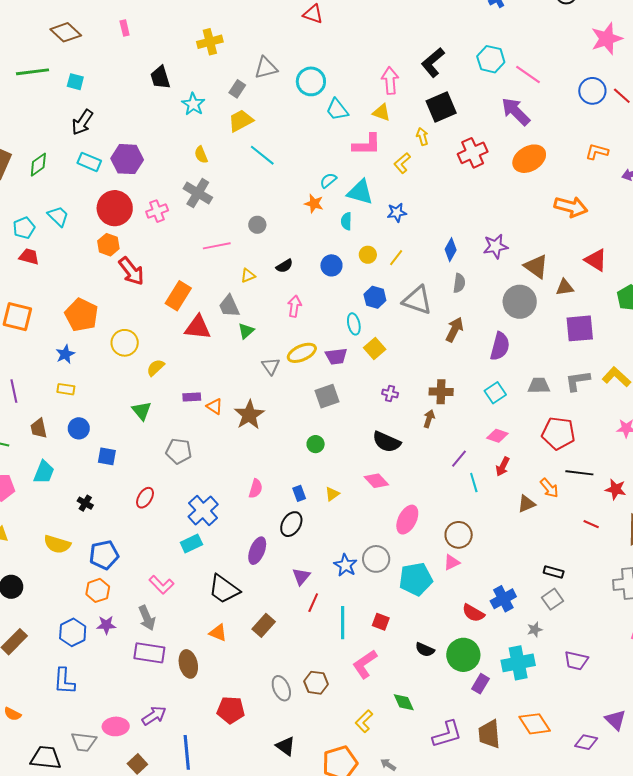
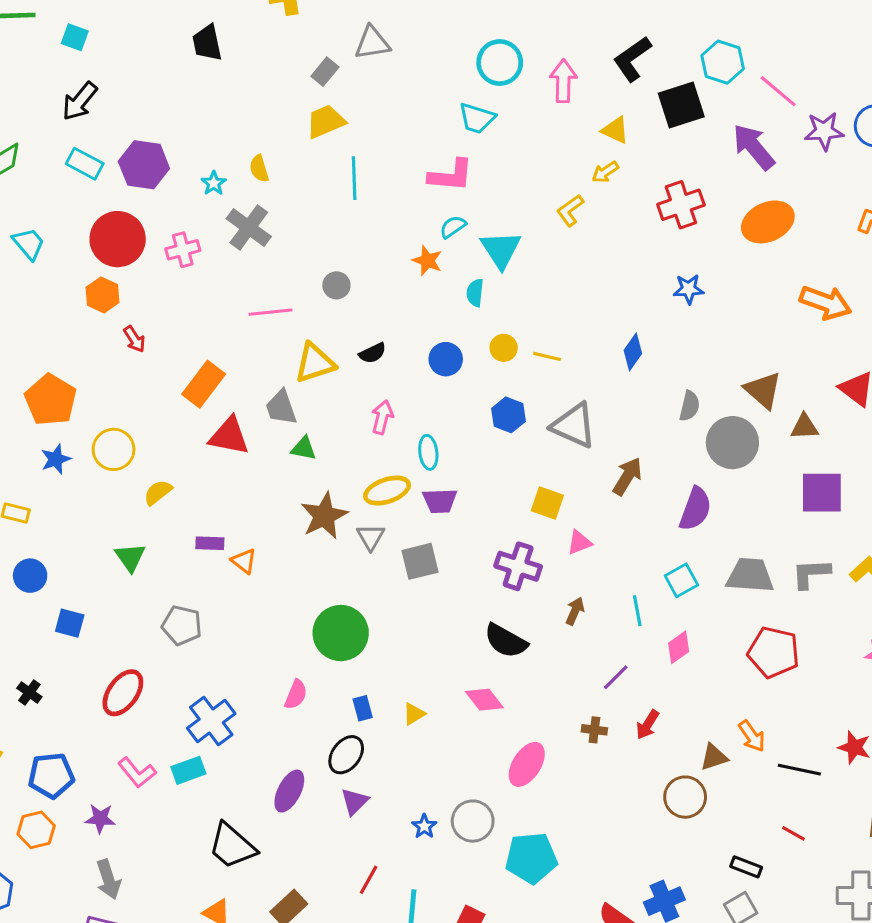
cyan circle: (311, 81) -> (500, 63), moved
cyan star: (193, 104) -> (214, 183), moved, size x0.7
black square: (441, 107) -> (681, 105), moved
cyan trapezoid: (337, 110) -> (477, 118), turned -40
yellow triangle: (381, 112) -> (615, 130), moved
yellow arrow: (422, 136) -> (605, 172), turned -114
pink L-shape: (367, 145) -> (451, 175), moved
cyan line: (262, 155) -> (354, 178), turned 44
cyan triangle: (360, 192) -> (501, 250), turned 36
blue star: (397, 213) -> (689, 289), moved
purple star: (496, 246) -> (824, 131), moved
yellow line: (396, 258) -> (547, 356), turned 60
red arrow: (131, 271) -> (134, 339), size x0.6
yellow triangle: (248, 276) -> (315, 363), size x1.8
gray semicircle: (459, 283) -> (689, 406), moved
cyan ellipse: (354, 324) -> (428, 452), moved
green triangle: (246, 331) -> (304, 448), turned 48
yellow square: (375, 348) -> (547, 503), moved, turned -35
blue star: (65, 354) -> (56, 459), moved
gray triangle: (271, 366) -> (371, 537), moved
gray trapezoid: (539, 386) -> (750, 575), size x1.4
brown cross: (441, 392) -> (594, 730), moved, size x0.7
purple cross: (390, 393) -> (518, 566), size x1.8
brown star: (249, 415) -> (324, 516), moved
pink diamond: (497, 436) -> (679, 647), turned -60
green circle: (316, 444) -> (341, 633), moved, size x2.0
red arrow: (503, 466) -> (648, 725), moved
black line: (579, 473) -> (799, 770), moved
cyan line: (474, 483) -> (637, 611), moved
red ellipse: (145, 498) -> (123, 693), size x1.4
red line: (591, 524) -> (794, 833), moved
brown circle: (459, 535) -> (685, 797), moved
pink triangle: (452, 562) -> (579, 543), moved
blue star: (345, 565) -> (424, 826), size x0.7
purple triangle: (301, 576) -> (355, 802), moved
pink L-shape: (161, 585) -> (137, 772), moved
purple star: (106, 625) -> (100, 819), moved

